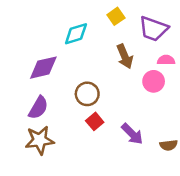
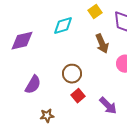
purple diamond: (43, 68) -> (22, 41), moved
brown star: (40, 140) -> (47, 116), moved, size x0.6

